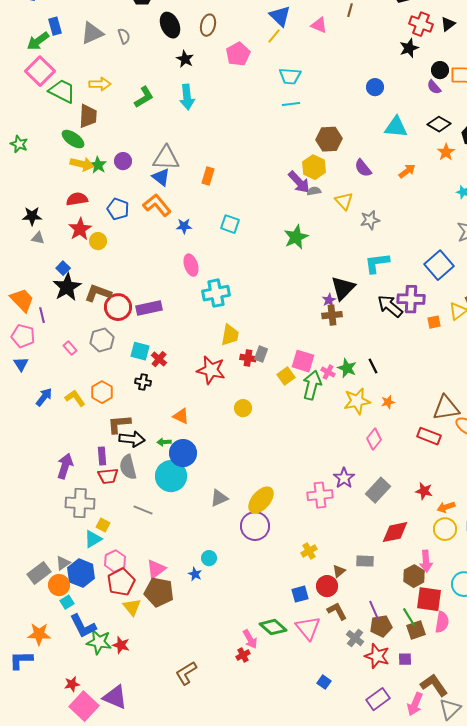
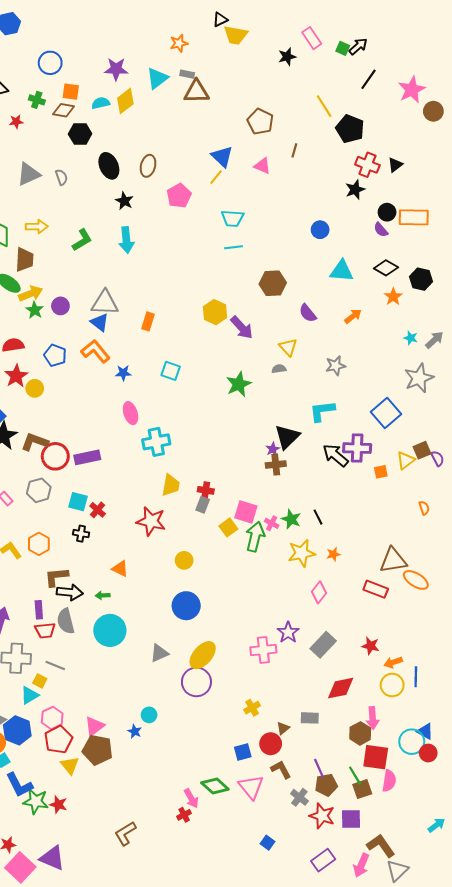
yellow arrow: (82, 164) -> (31, 294), moved, turned -35
yellow hexagon: (314, 167) -> (215, 312), moved
gray semicircle: (314, 191) -> (279, 369), moved
gray star: (370, 220) -> (335, 366), moved
red cross: (248, 358) -> (206, 490), moved
blue circle: (183, 453) -> (186, 606), moved
gray line: (143, 510) -> (55, 665), moved
purple square: (405, 659) -> (351, 819), size x1.5

